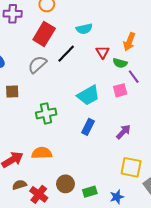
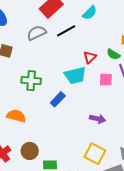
cyan semicircle: (84, 29) -> (90, 13), turned -49
red triangle: (103, 52) -> (90, 57), moved
blue rectangle: (88, 127) -> (58, 99), moved
purple arrow: (123, 132) -> (98, 119), turned 42

